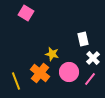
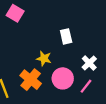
white rectangle: (83, 39) -> (66, 36), moved

